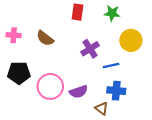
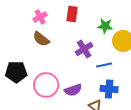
green star: (112, 13) -> (105, 26), moved
pink cross: (14, 35) -> (40, 17), moved, turned -32

